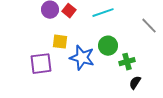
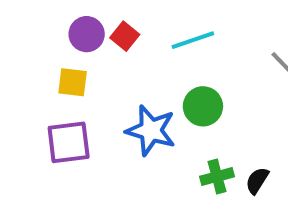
yellow square: (60, 42) -> (73, 82), moved
green cross: (127, 62) -> (217, 177), moved

